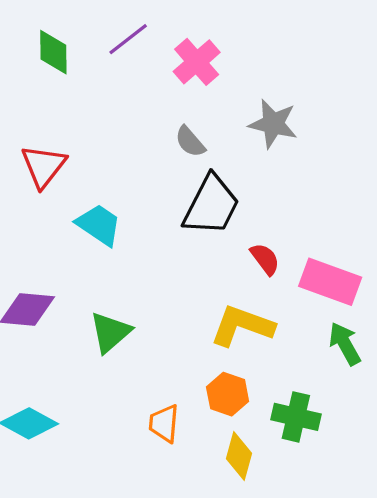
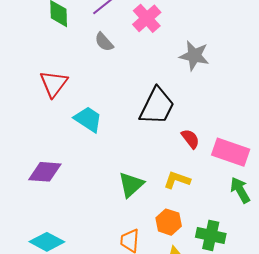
gray semicircle: (190, 142) -> (104, 42), moved
yellow L-shape: (242, 326) -> (177, 180), size x0.7
green triangle: (110, 332) -> (131, 185), moved

